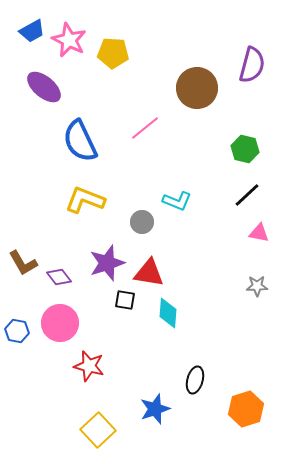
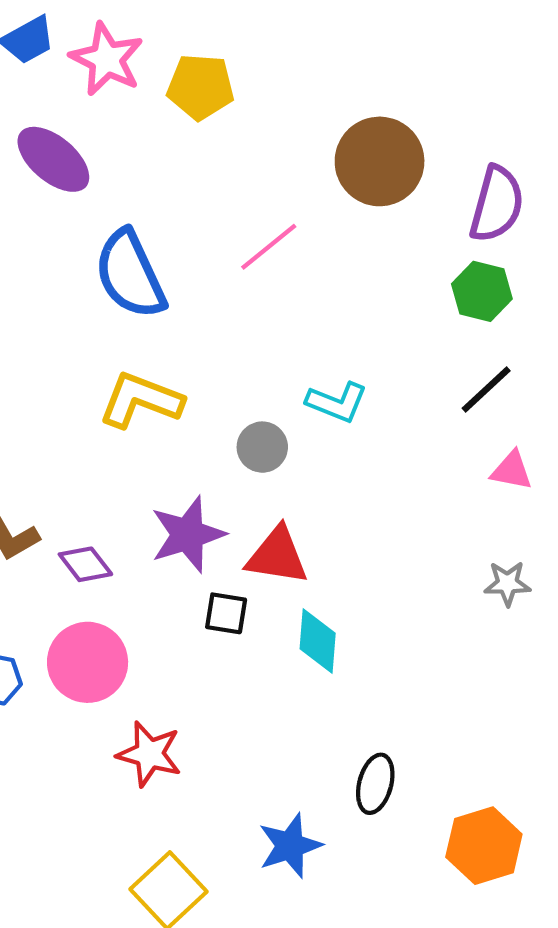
purple semicircle: (252, 65) -> (497, 204), moved

